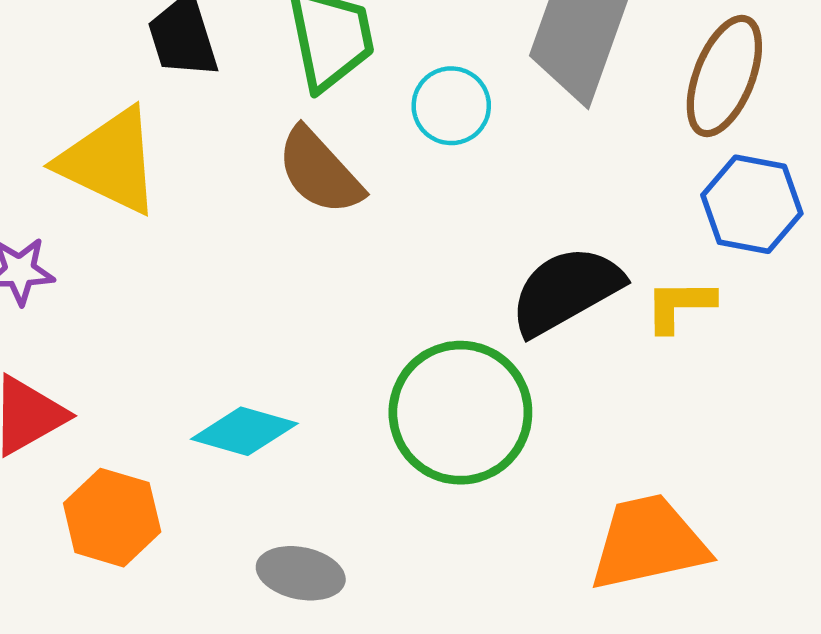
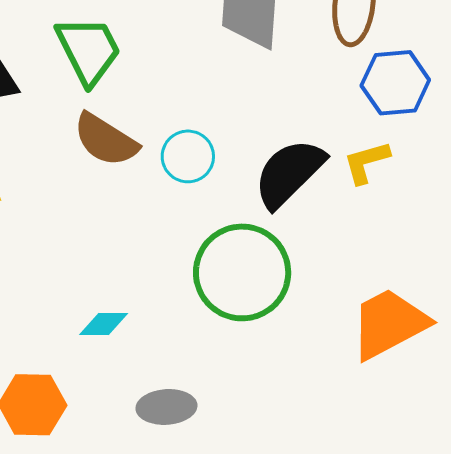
cyan circle: (451, 106) -> (188, 156), moved
cyan diamond: (244, 431) -> (104, 324), size x0.7

